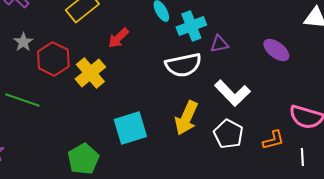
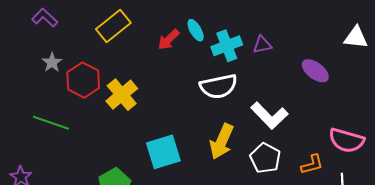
red arrow: (118, 38) -> (169, 40), moved
purple triangle: (219, 44) -> (262, 45), moved

